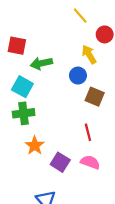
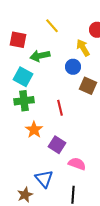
yellow line: (80, 16) -> (52, 26), moved
red line: (88, 132) -> (60, 108), moved
pink semicircle: (90, 162) -> (77, 164), moved

